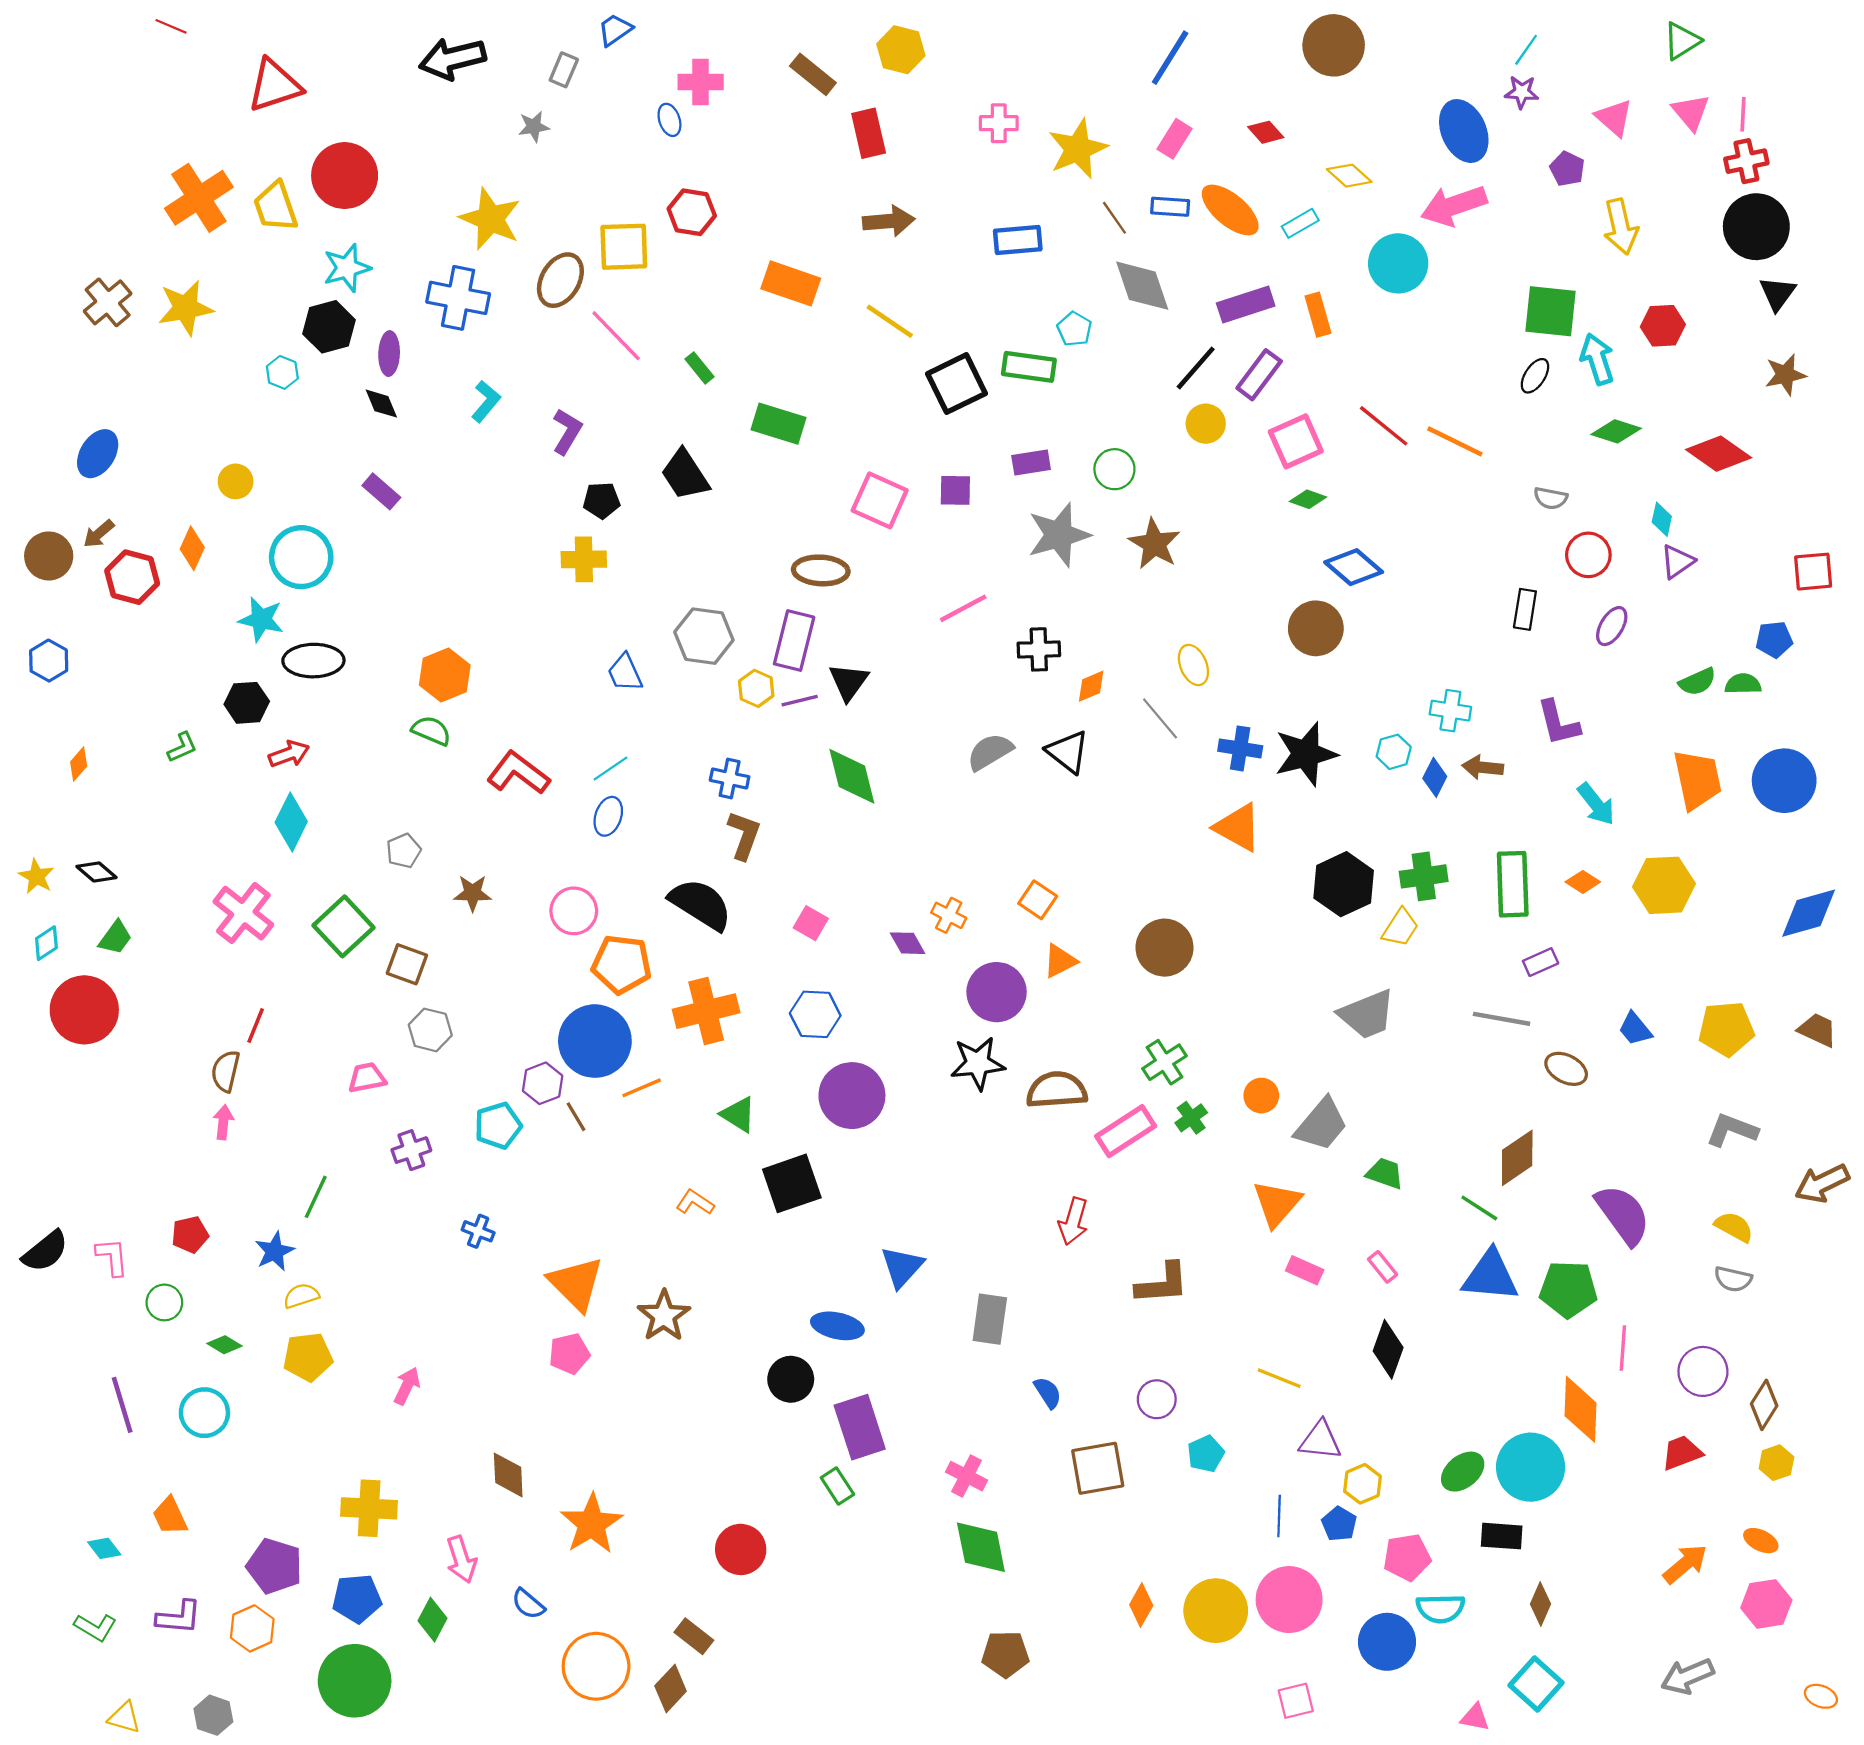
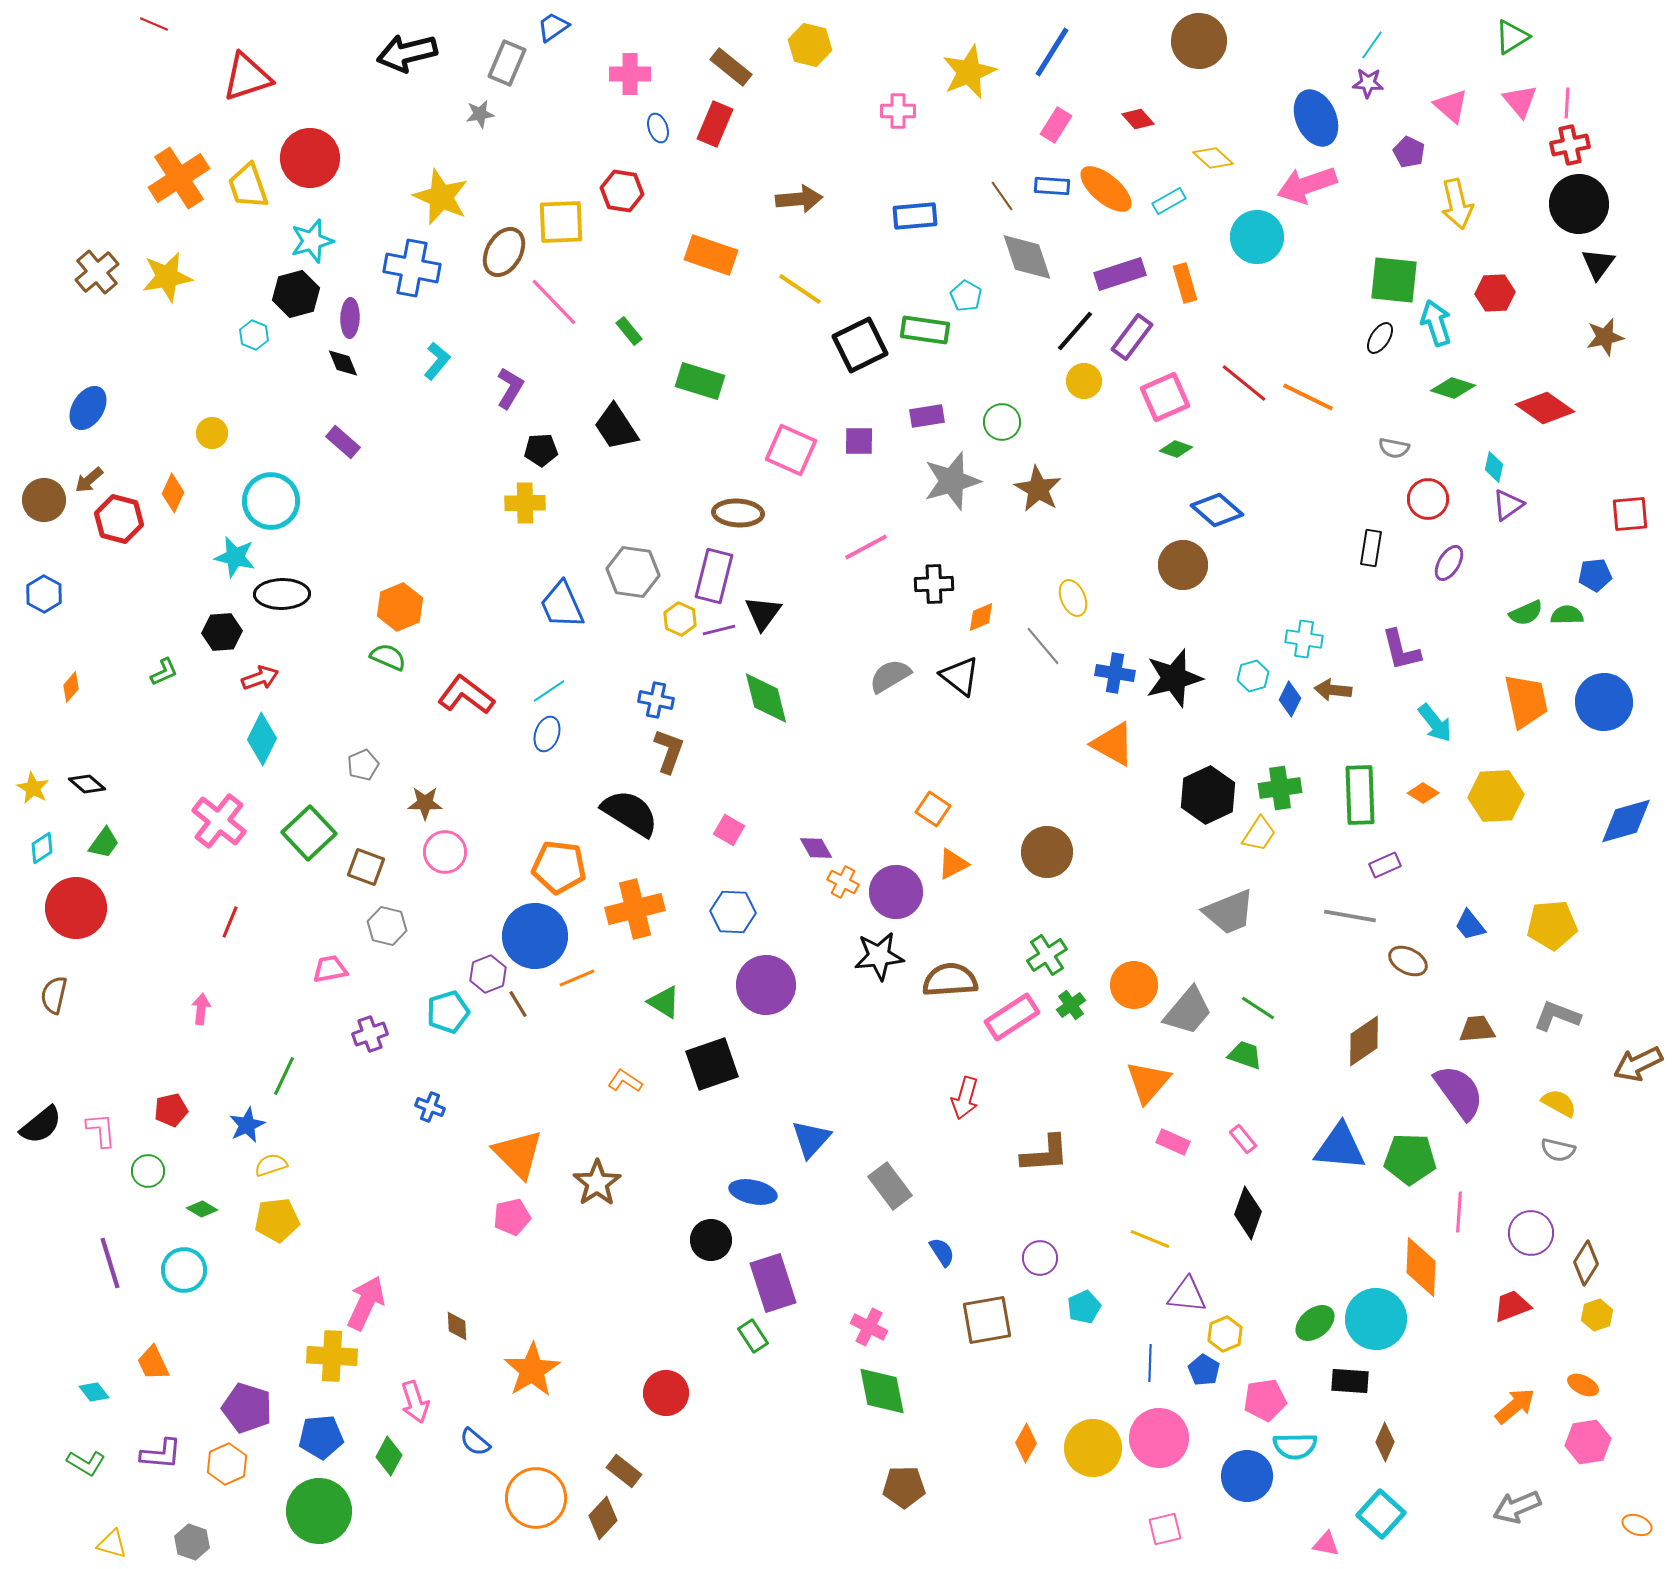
gray rectangle: (564, 70) -> (507, 63), size x1.4
blue ellipse: (669, 120) -> (658, 128), moved
red rectangle: (869, 133) -> (715, 124), moved, turned 36
yellow star: (1078, 149) -> (969, 72), moved
blue trapezoid: (625, 673) -> (562, 605), size x1.4
pink circle: (574, 911) -> (445, 852), moved
orange cross: (949, 915) -> (843, 882), moved
brown trapezoid: (1818, 1030) -> (1477, 1029), moved, turned -30
brown semicircle: (226, 1071) -> (54, 995), moved
orange circle: (1261, 1096) -> (1134, 985), size x1.5
green line: (1479, 1208) -> (1258, 1008), moved
gray rectangle: (990, 1319) -> (890, 1186), turned -45
pink arrow: (407, 1386) -> (366, 1303), moved, size x1.6
brown diamond: (508, 1475) -> (457, 1326), size x0.7

